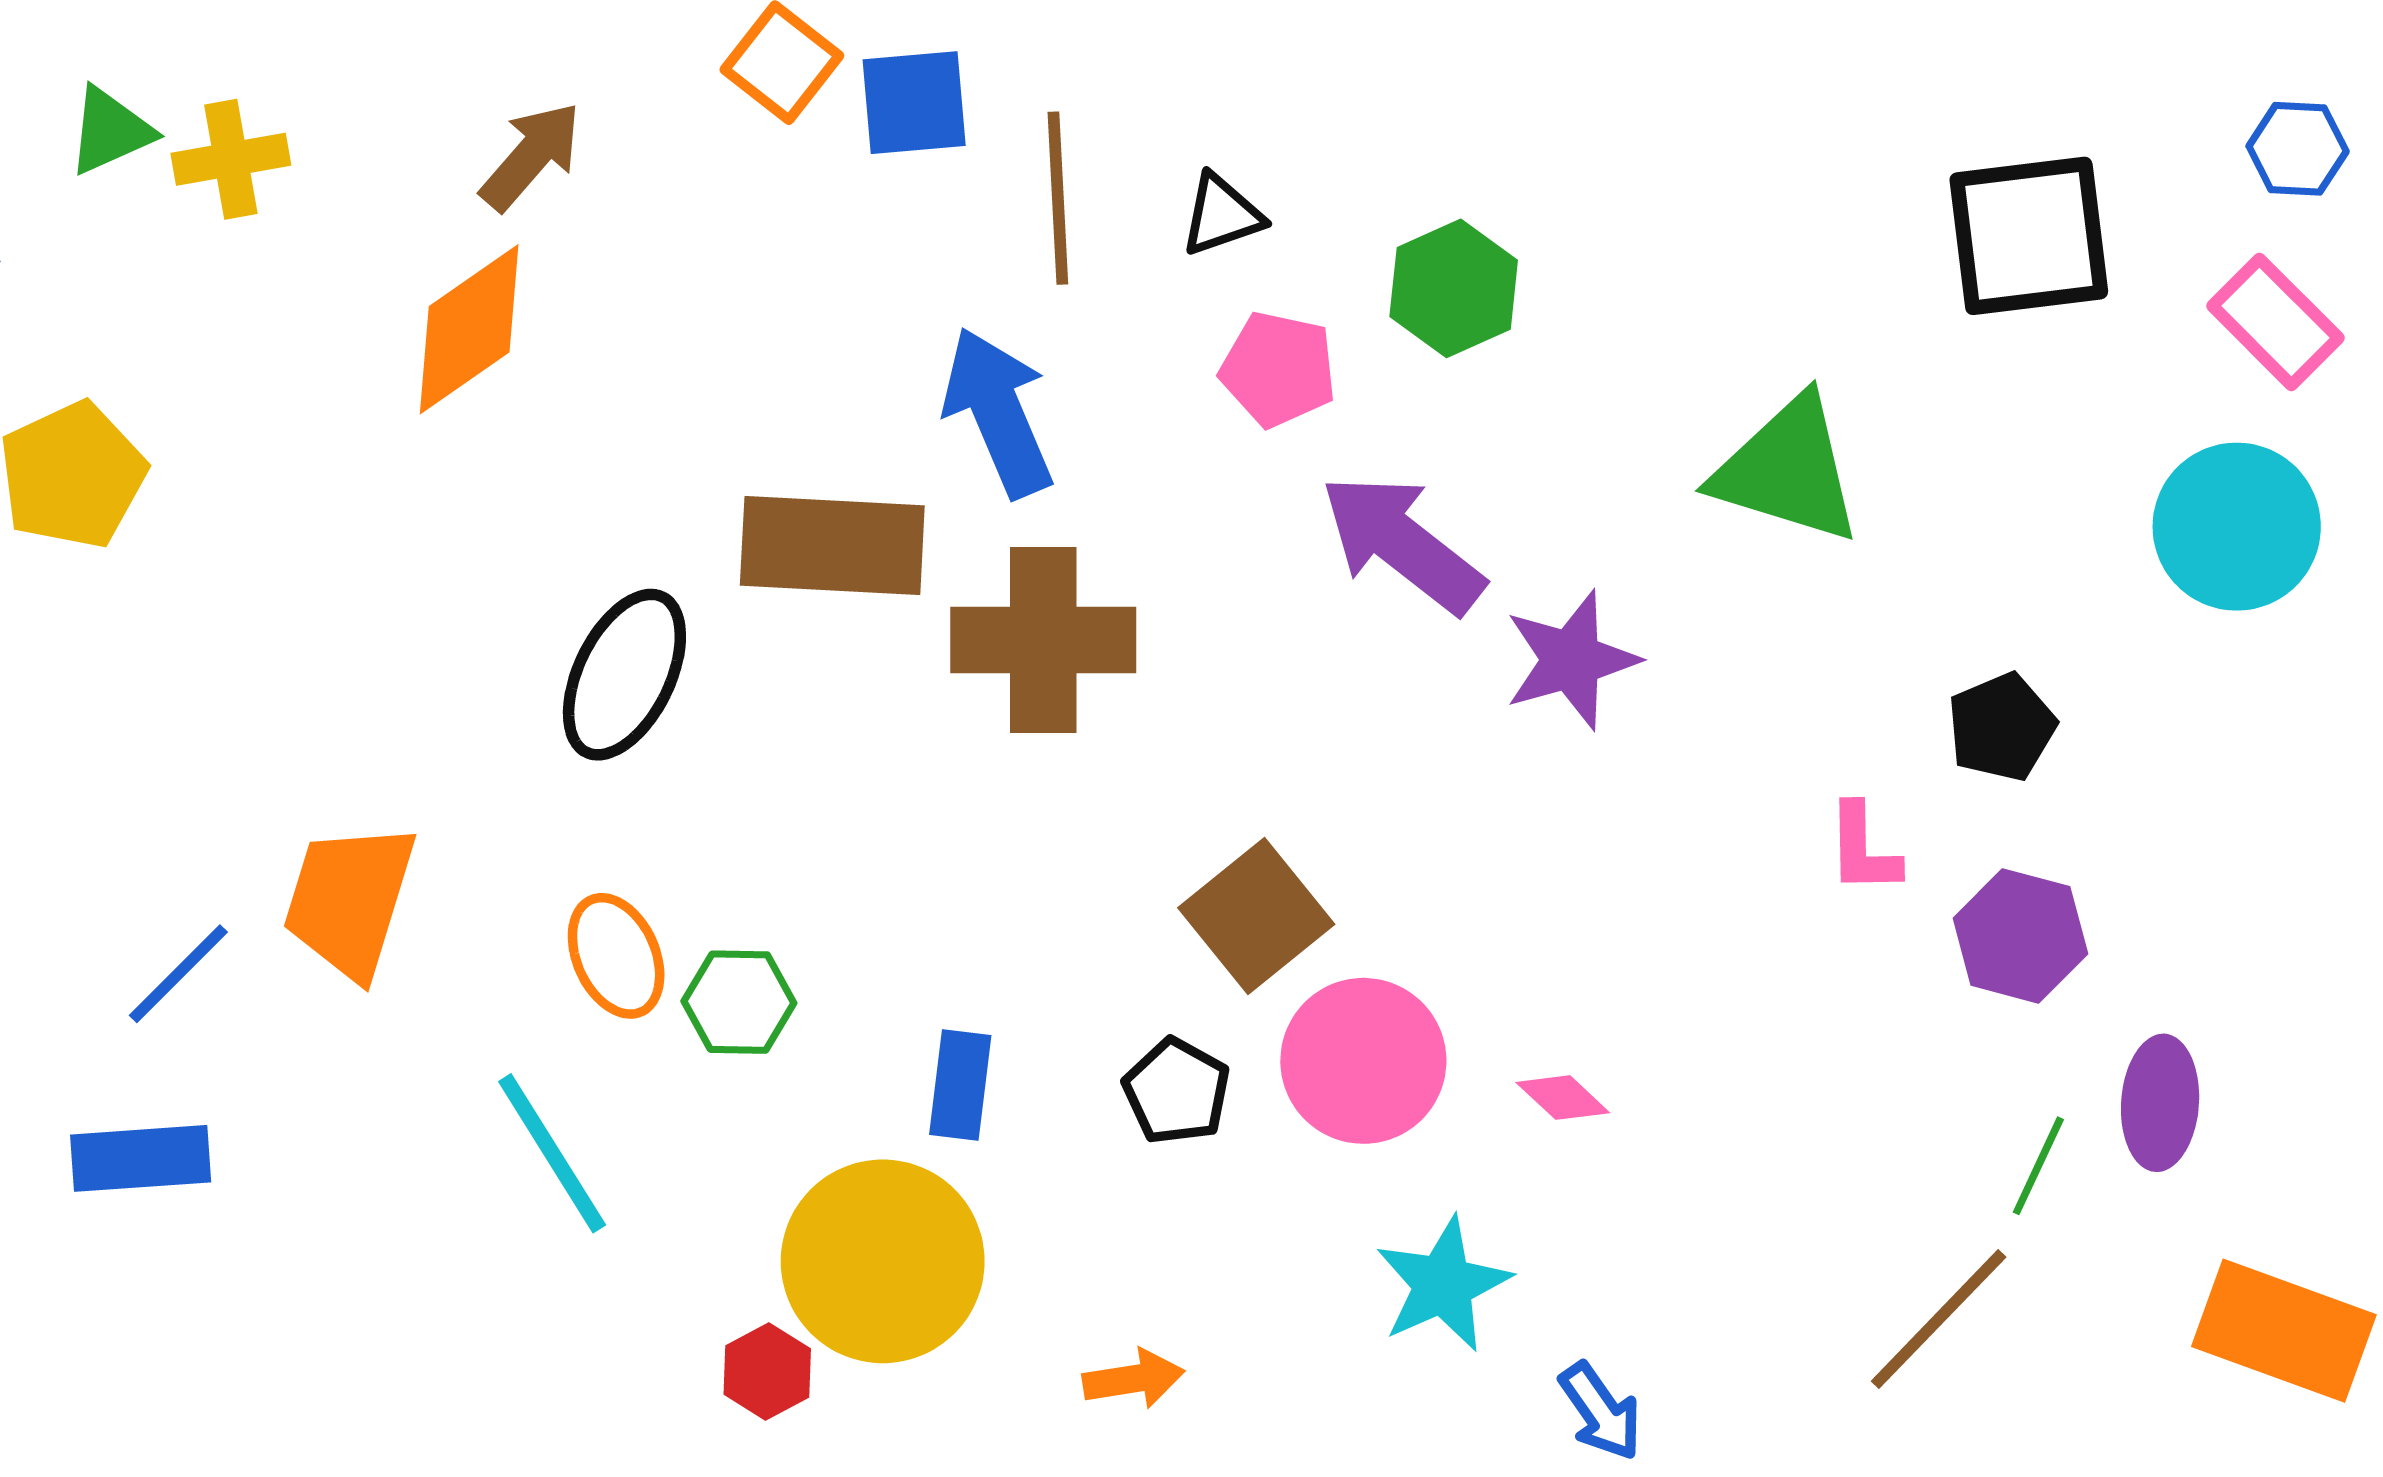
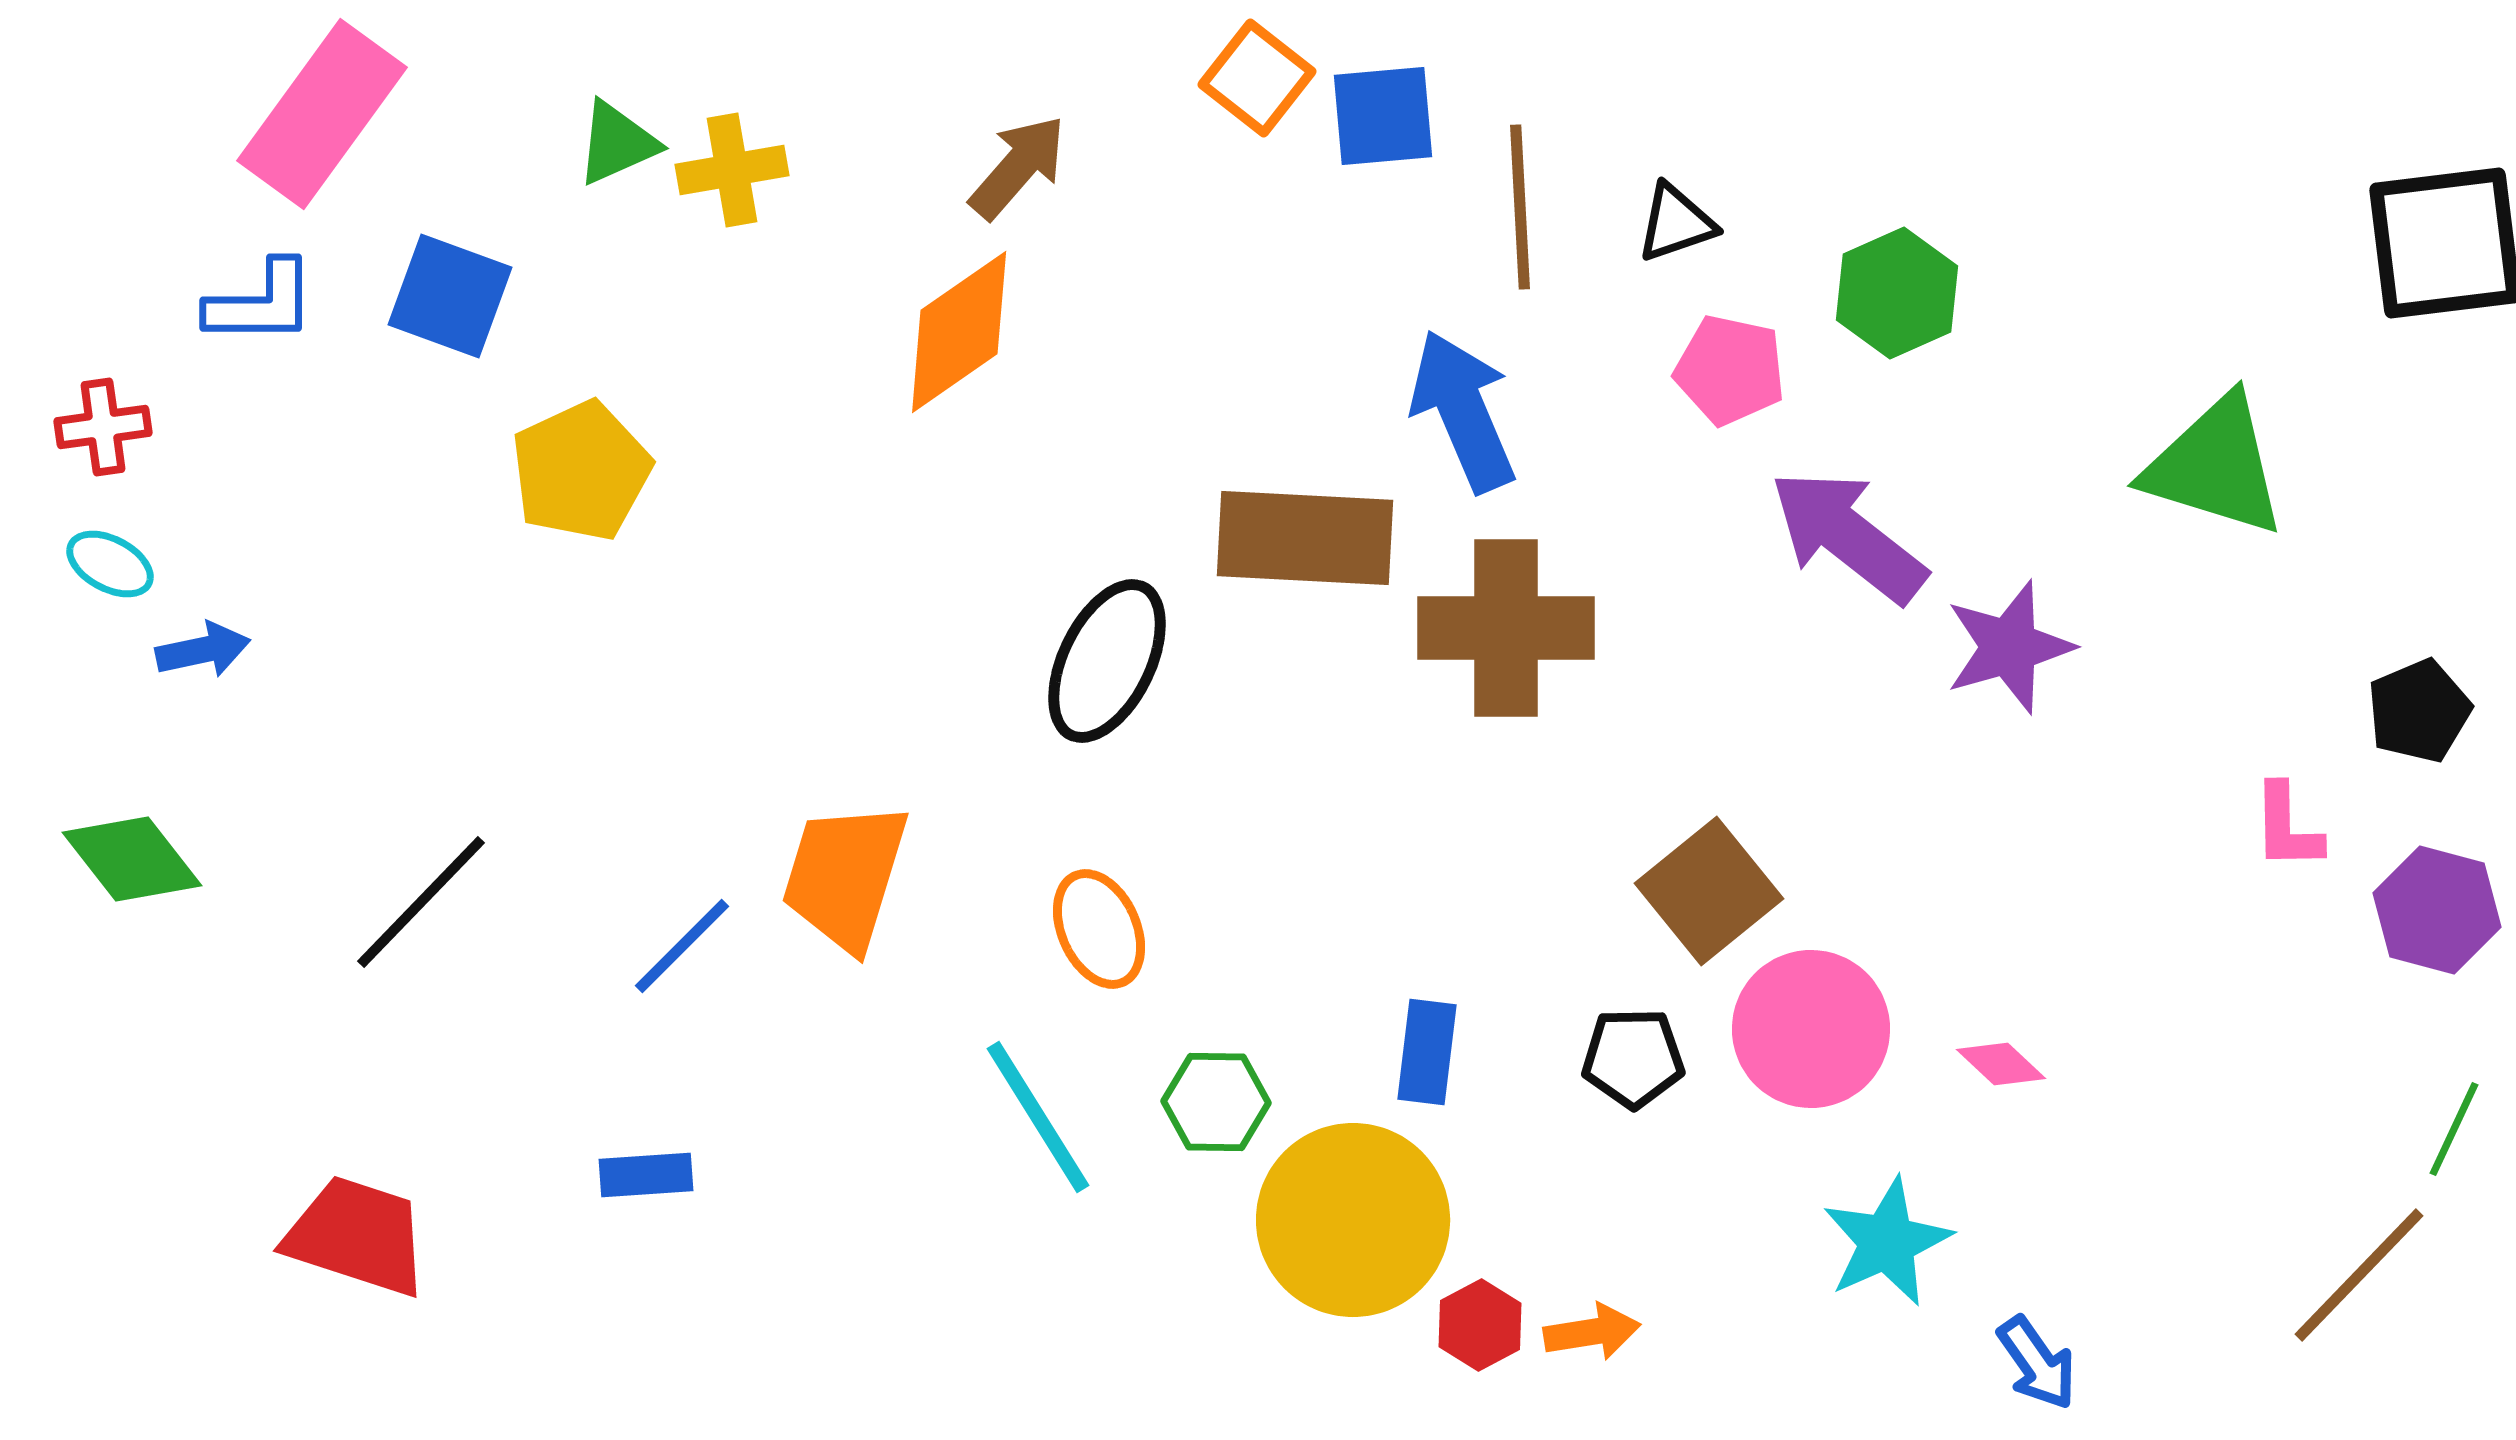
green hexagon: (739, 1002) -> (1216, 1102), moved
black pentagon: (1177, 1091) -> (1633, 1058), turned -30
blue rectangle: (141, 1158) -> (646, 1175), moved, size x0.7
red hexagon: (767, 1372) -> (1480, 1325), moved

